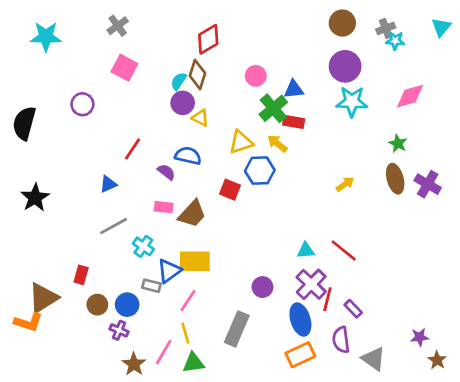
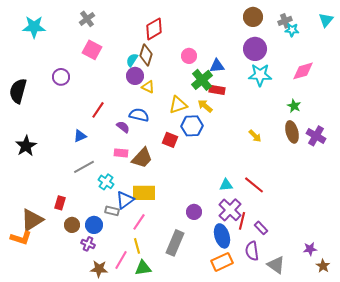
yellow arrow: (345, 184) -> (255, 136), turned 80
brown star: (134, 364) -> (99, 269), turned -30

